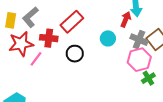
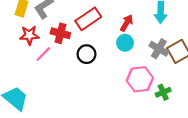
red arrow: (126, 19) -> (127, 23), moved
red star: (21, 44) -> (29, 35), size x0.7
pink hexagon: (139, 60) -> (140, 79), moved

